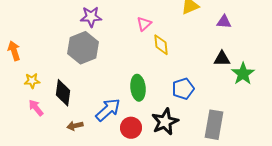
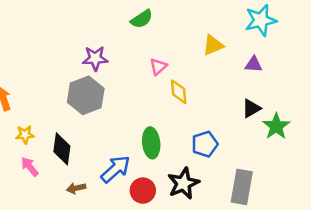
black triangle: (222, 59) -> (251, 108), turned -30

